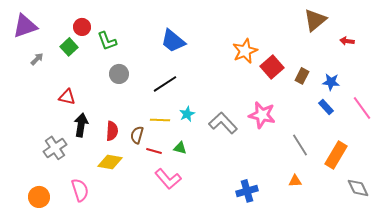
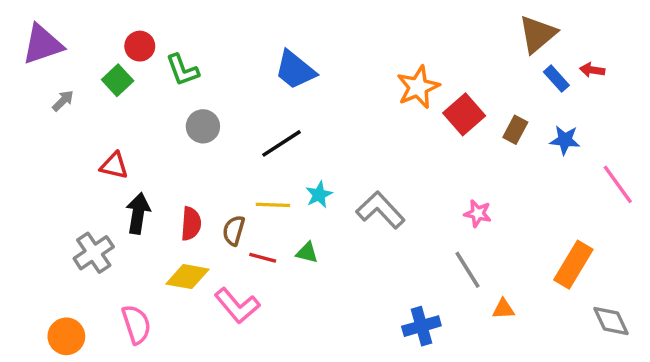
blue rectangle: (326, 107) -> (556, 79), moved
pink star: (262, 115) -> (478, 213), moved, size x0.6
gray line: (300, 145) -> (468, 270), moved
pink L-shape: (168, 179) -> (237, 306), moved

